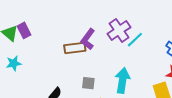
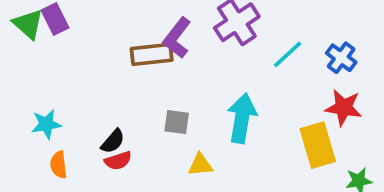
cyan line: (135, 40) -> (288, 54), moved
cyan star: (14, 63) -> (46, 124), moved

